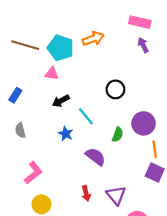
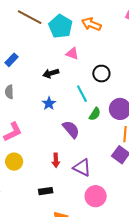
orange arrow: (93, 39) -> (91, 24), turned -150
pink triangle: (52, 74) -> (72, 54), moved
cyan line: (86, 116) -> (82, 94), moved
purple triangle: (116, 195) -> (82, 168), turned -36

